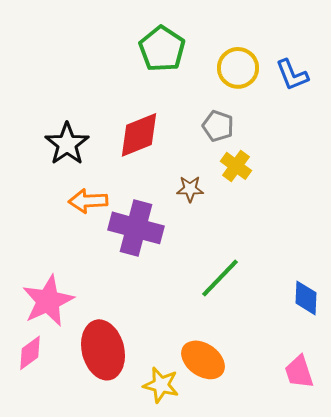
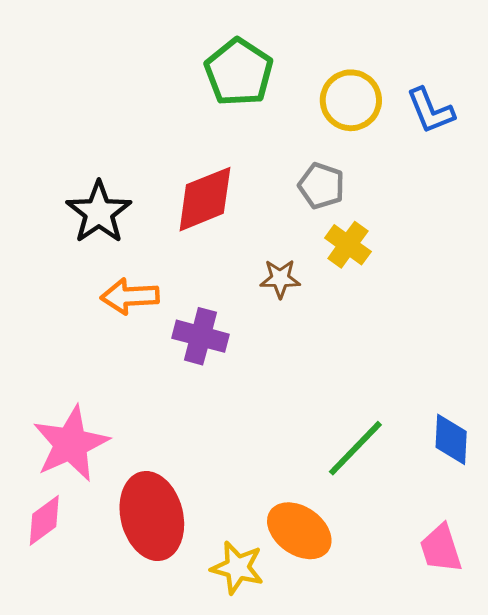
purple cross: (136, 228) -> (201, 336), size x0.7
green line: (220, 278) -> (355, 448), moved

